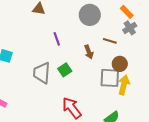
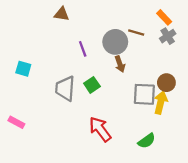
gray circle: (90, 15) -> (115, 42), moved
brown line: (110, 41) -> (136, 33), moved
brown circle: (120, 64) -> (166, 83), moved

